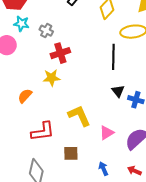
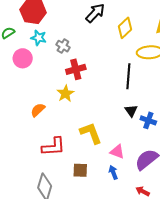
yellow star: (52, 78) -> (65, 94), turned -30
pink triangle: (107, 133) -> (117, 152), turned 49
blue arrow: (103, 169) -> (113, 172), moved

